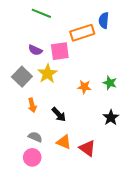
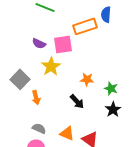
gray square: (22, 77) -> (20, 79), moved
green star: (110, 83) -> (111, 88), moved
black arrow: (59, 114) -> (77, 101), moved

